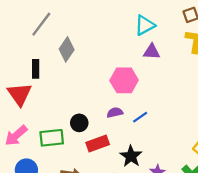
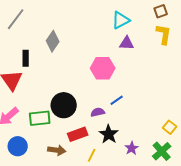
gray line: (41, 24) -> (16, 19), moved
purple semicircle: (115, 113) -> (98, 112), moved
black circle: (79, 123) -> (64, 105), size x1.6
red rectangle: (98, 144) -> (78, 134), moved

